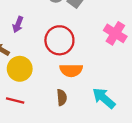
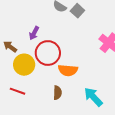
purple arrow: (18, 24) -> (34, 33), moved
red circle: (59, 40) -> (48, 53), moved

